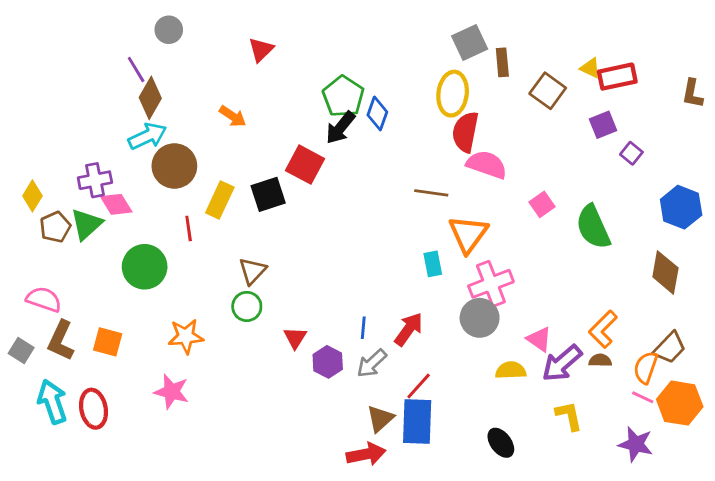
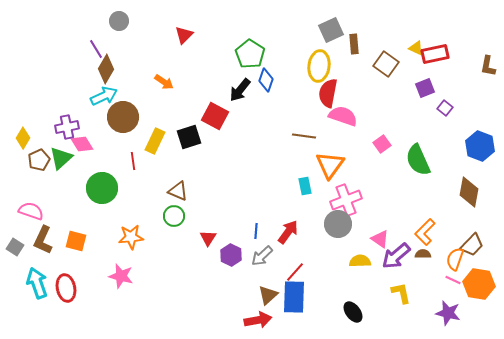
green pentagon: (343, 96) -> (250, 54), moved
brown triangle: (252, 271) -> (178, 191), turned -50

